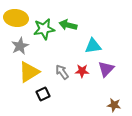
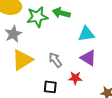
purple triangle: (106, 69) -> (88, 58), moved, turned -42
red star: (82, 71) -> (75, 78), moved
black square: (43, 94) -> (50, 87), moved, turned 32

